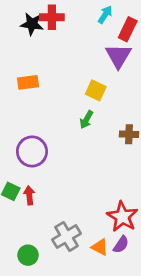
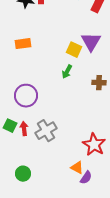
purple triangle: (118, 56) -> (91, 42), moved
gray cross: (67, 237) -> (46, 131), moved
purple semicircle: (121, 245) -> (86, 178), moved

